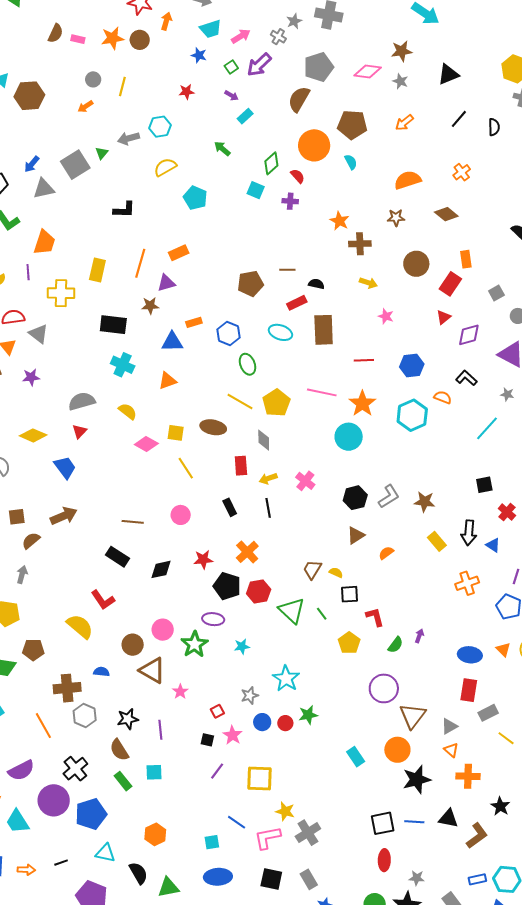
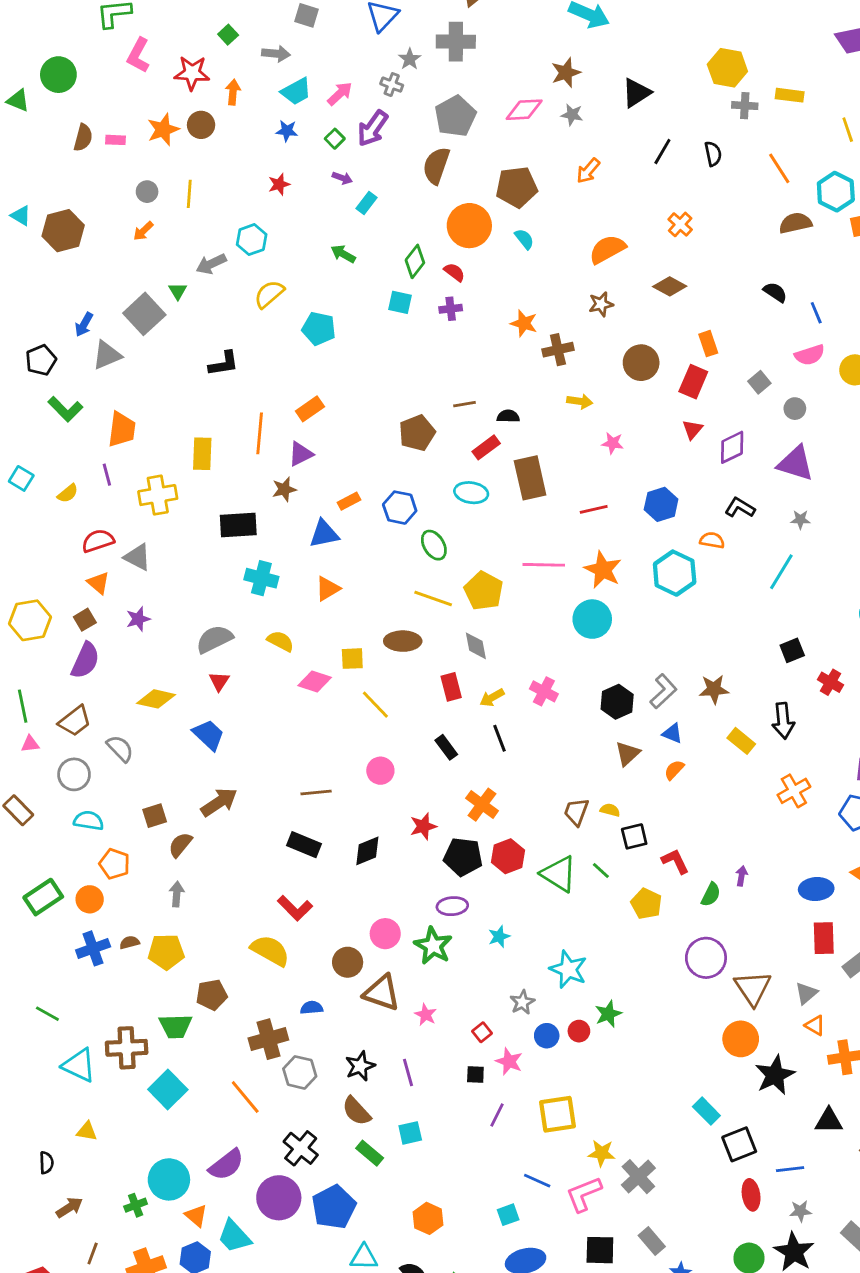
blue triangle: (493, 545) -> (672, 733), moved
cyan rectangle: (356, 757) -> (706, 1111), moved
blue line: (414, 822) -> (790, 1169), moved

